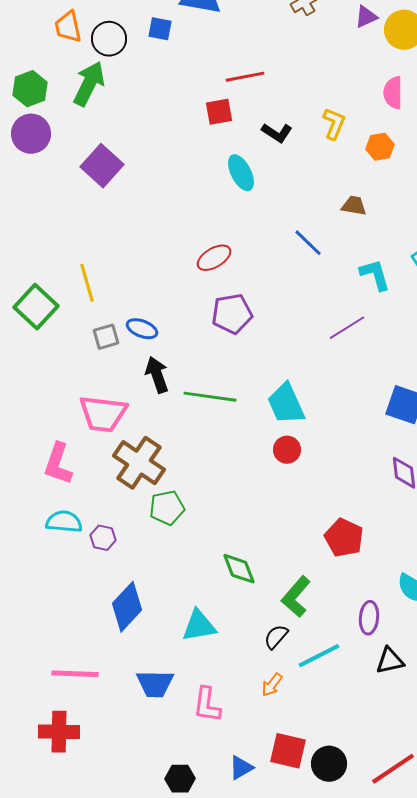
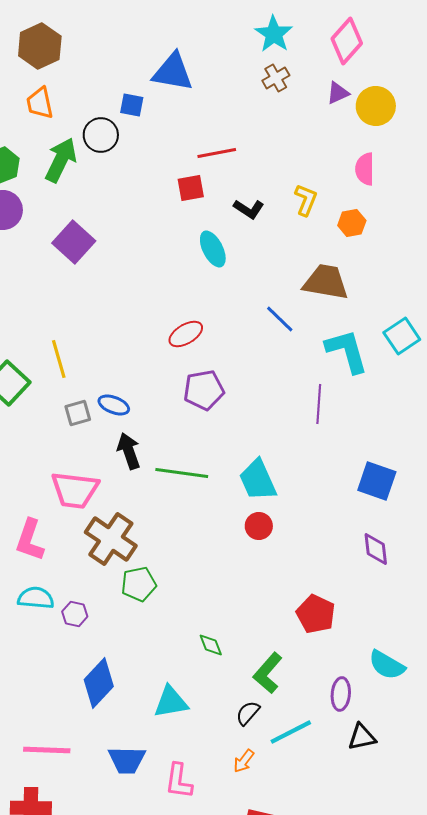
black circle: (109, 39) -> (101, 135), moved
brown trapezoid: (354, 206) -> (326, 282), size x1.8
cyan L-shape: (375, 275) -> (347, 351), size x1.4
purple line: (347, 328) -> (319, 404), turned -54
green diamond: (239, 569) -> (211, 645), size x0.7

